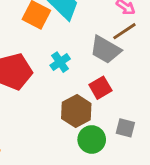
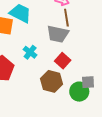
brown line: (124, 31) -> (66, 18), turned -48
green circle: (92, 140) -> (79, 92), moved

